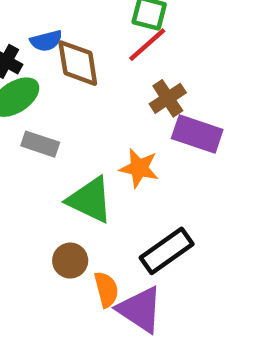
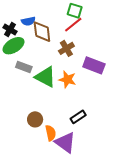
brown cross: (168, 98) -> (66, 48), moved
green triangle: (90, 200) -> (45, 77), moved
black rectangle: (167, 251) -> (78, 117), size x0.7

